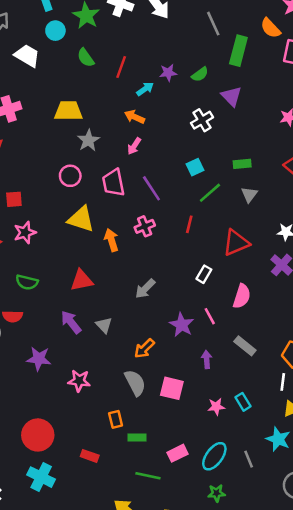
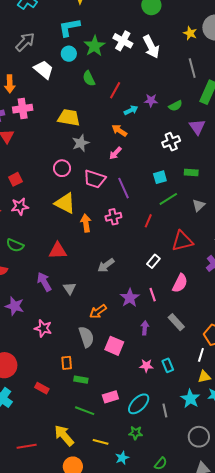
green rectangle: (242, 164) -> (191, 172), moved
pink trapezoid: (113, 183) -> (95, 179), turned -70
red square: (14, 199) -> (15, 179), turned -32

